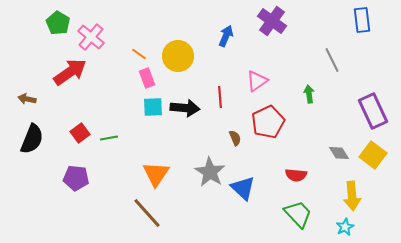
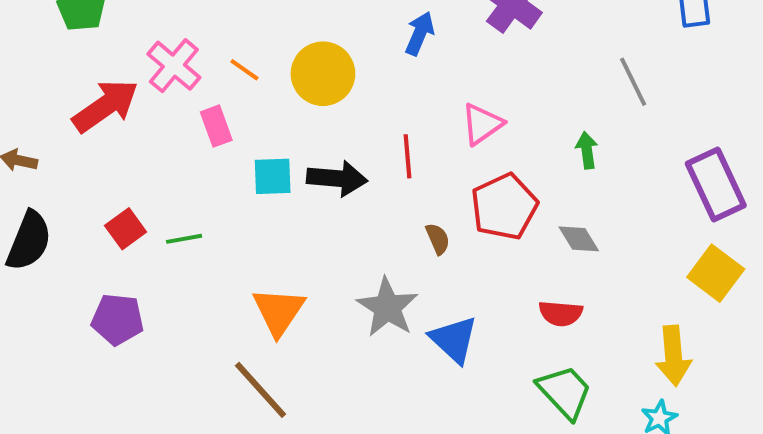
pink cross: (91, 37) -> (174, 66), moved
pink rectangle: (147, 78) -> (216, 126), moved
gray diamond: (339, 153) -> (579, 239), moved

